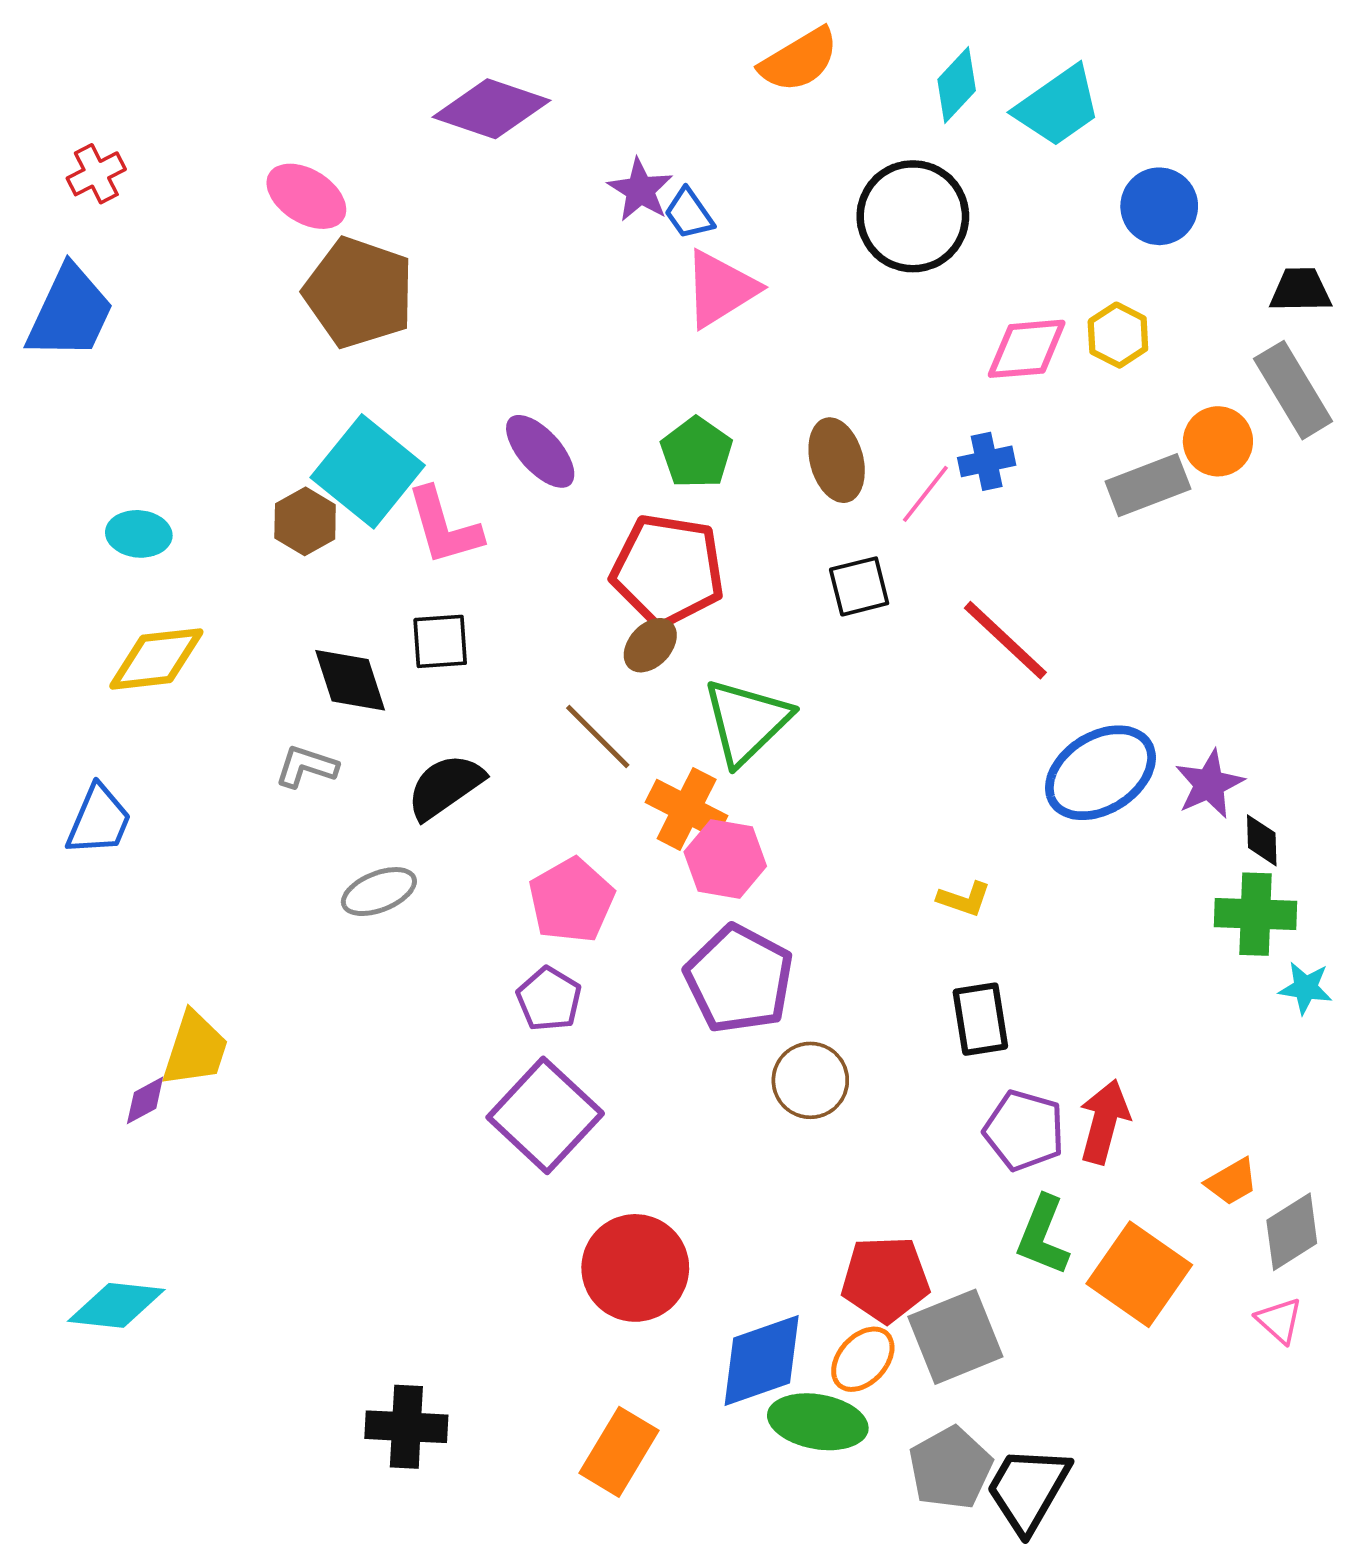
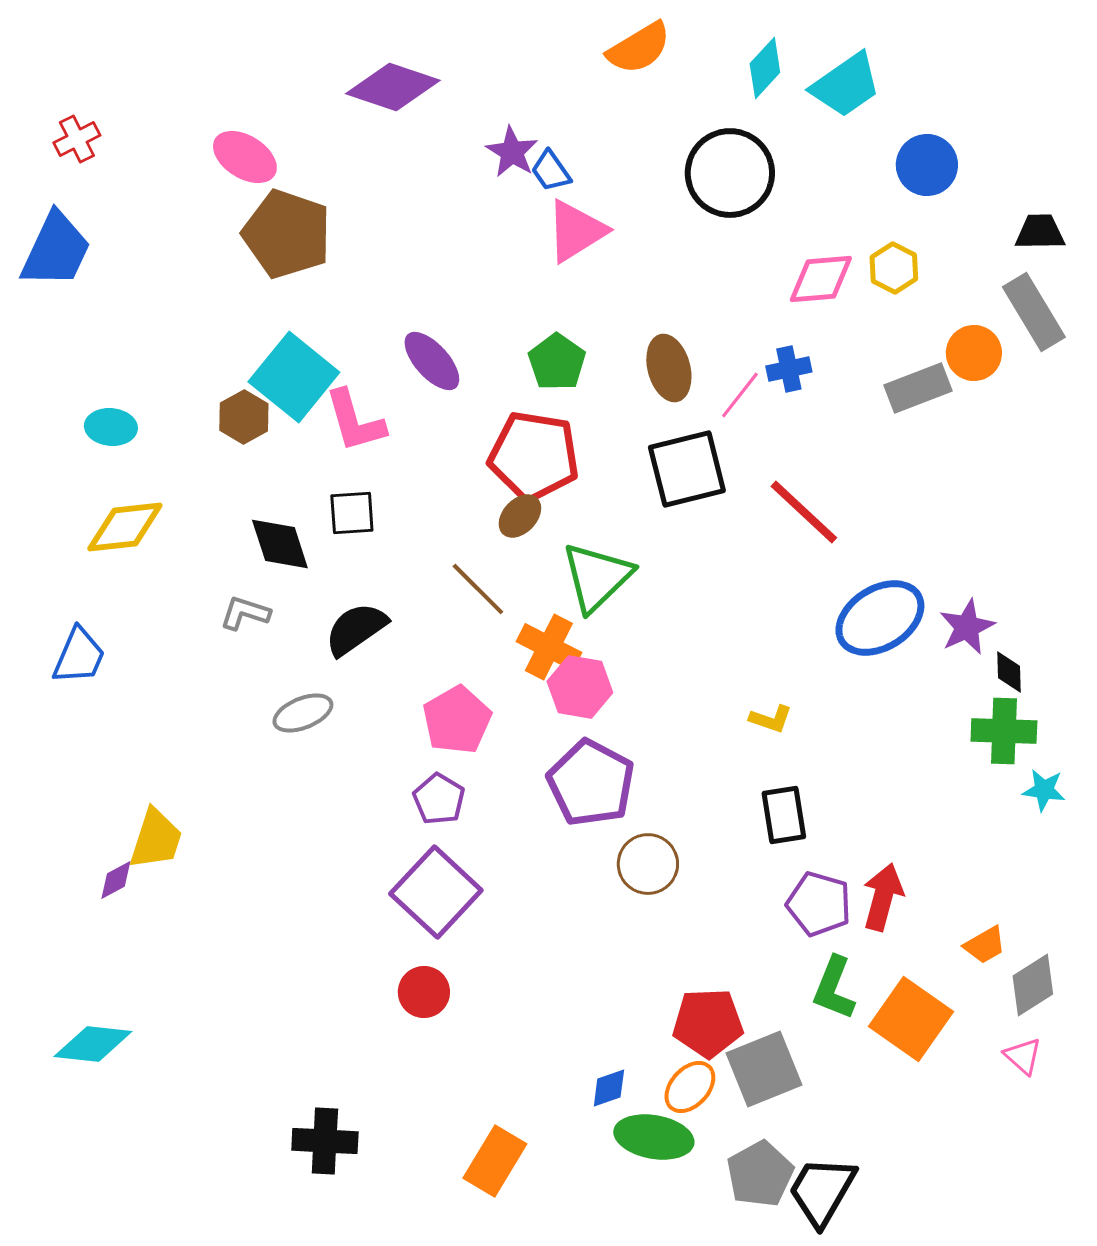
black square: (859, 586) -> (687, 469), size x1.6
red circle: (635, 1268) -> (424, 992), moved, size x0.6
blue diamond: (762, 1360) -> (609, 1088), size x0.5

